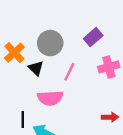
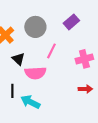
pink cross: (109, 67) -> (84, 59), moved
black triangle: (36, 68) -> (18, 59), moved

